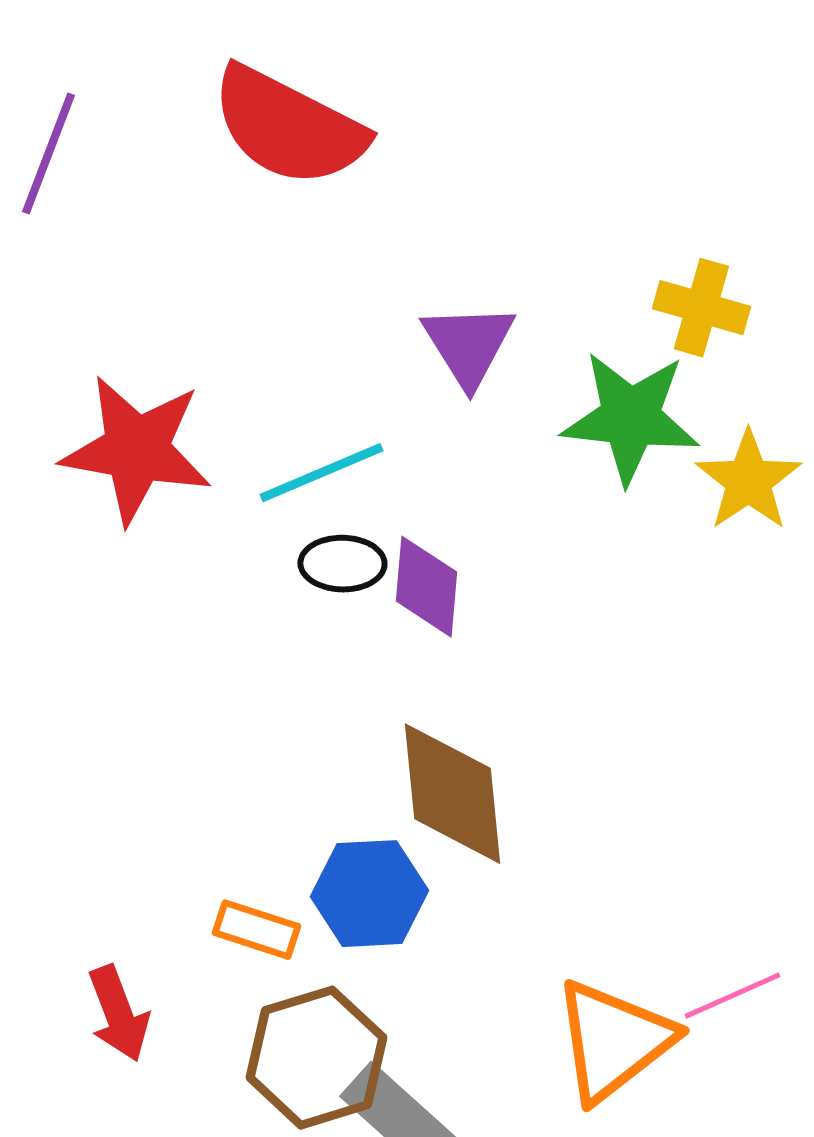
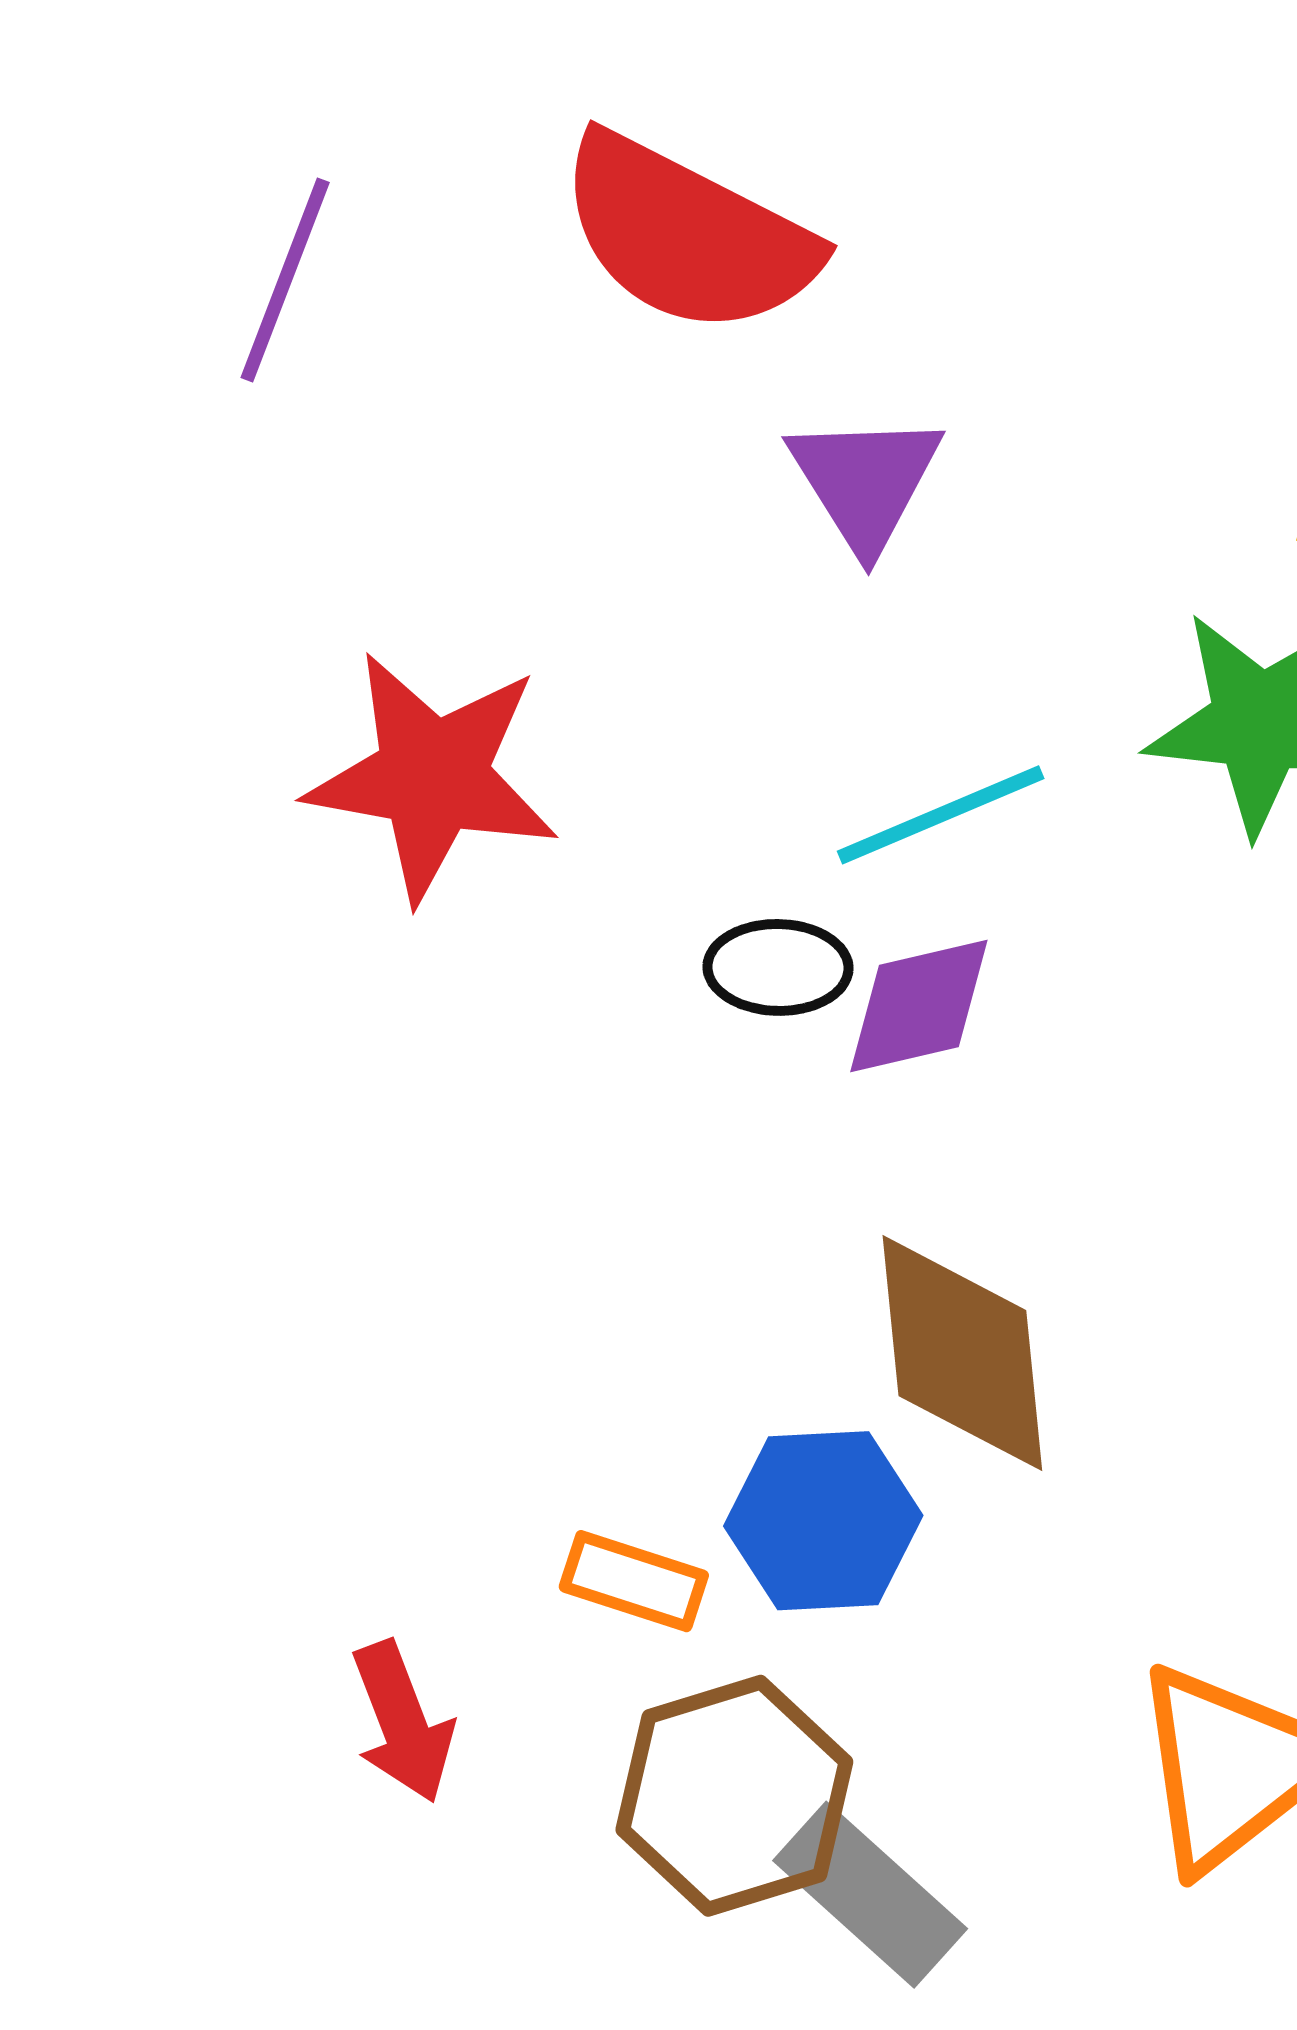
purple triangle: (468, 345) -> (865, 481), moved
cyan line: (321, 473) -> (941, 815), moved
purple diamond: (426, 587) -> (919, 1006), turned 72

